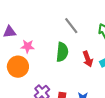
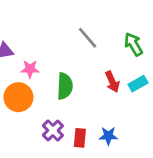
green semicircle: (62, 52) -> (65, 86), moved

